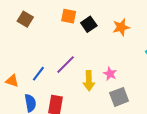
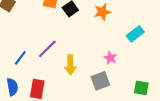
pink star: (110, 74) -> (110, 58), moved

